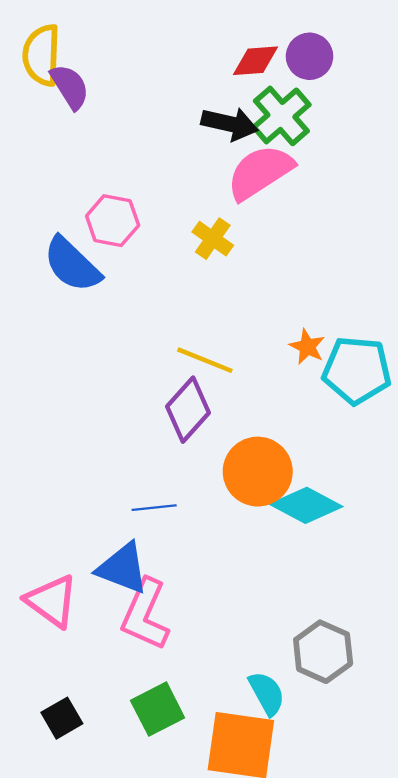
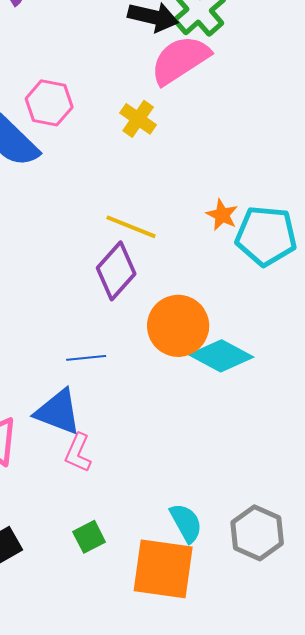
pink L-shape: (145, 615) -> (78, 453), size x0.6
gray hexagon: (323, 652) -> (257, 533), moved
green square: (158, 709) -> (89, 537), size x0.7

